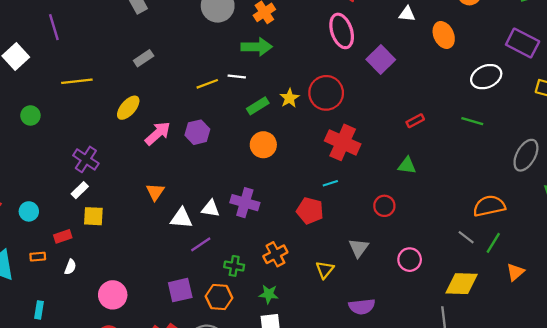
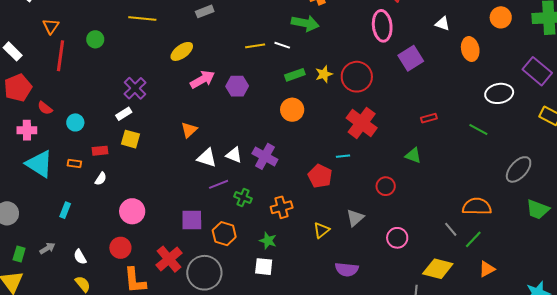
green cross: (234, 266) -> (243, 197), moved

